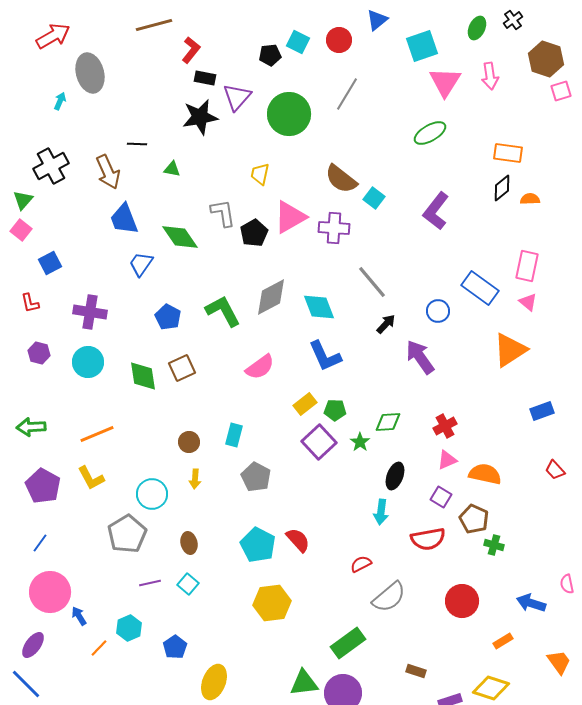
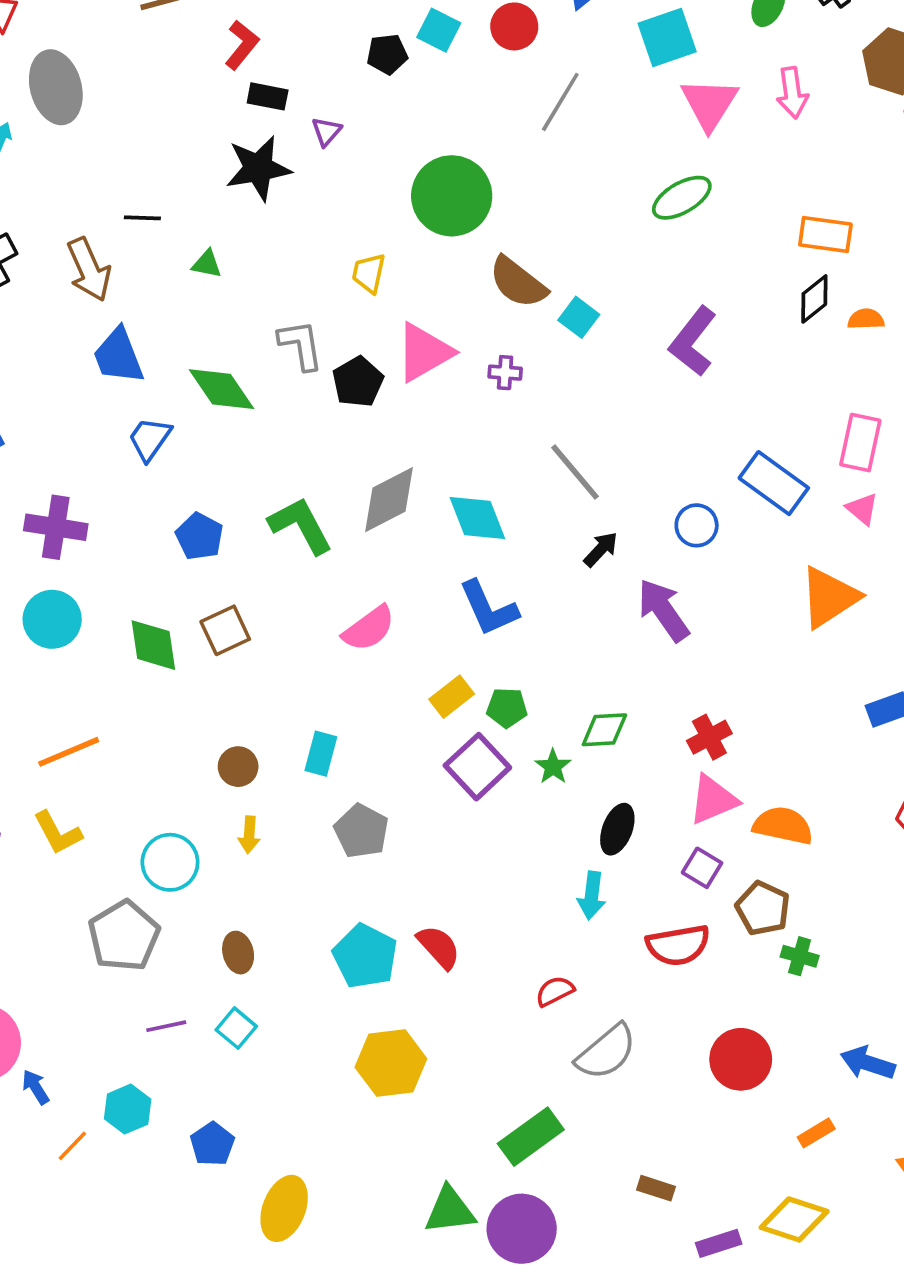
gray line: (347, 94) -> (560, 102), moved
purple triangle: (237, 97) -> (326, 131), size x0.6
green circle: (289, 114) -> (452, 196), moved
purple cross: (334, 228) -> (505, 373), size x0.6
pink triangle: (447, 460) -> (713, 800), size x1.4

